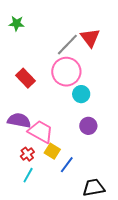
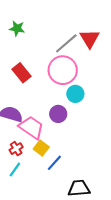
green star: (17, 23) -> (17, 28), moved
purple circle: (88, 126) -> (58, 114), moved

